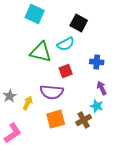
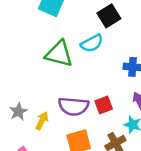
black square: (79, 23) -> (109, 16), turned 30
red square: (66, 71) -> (104, 105), moved

